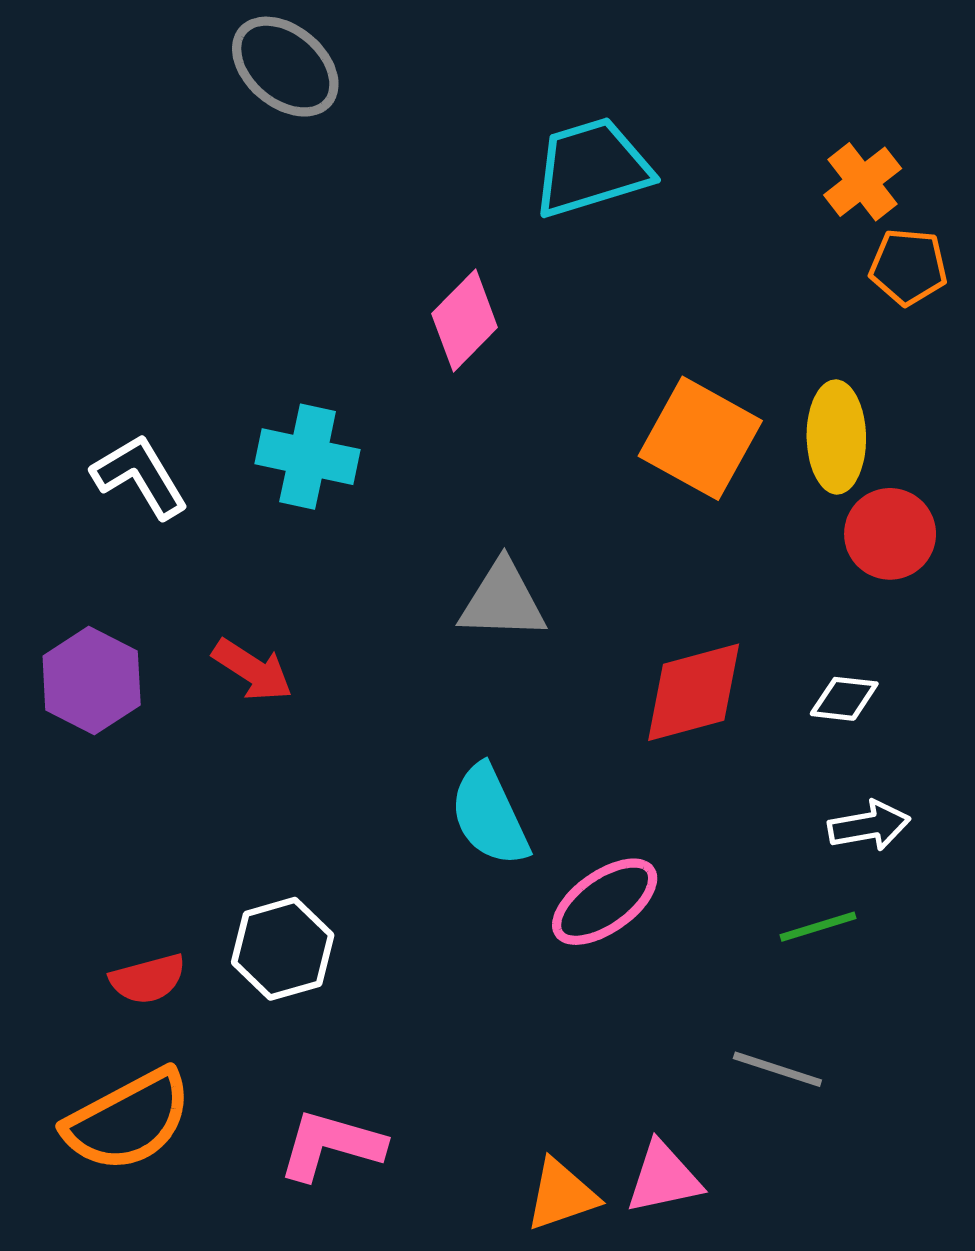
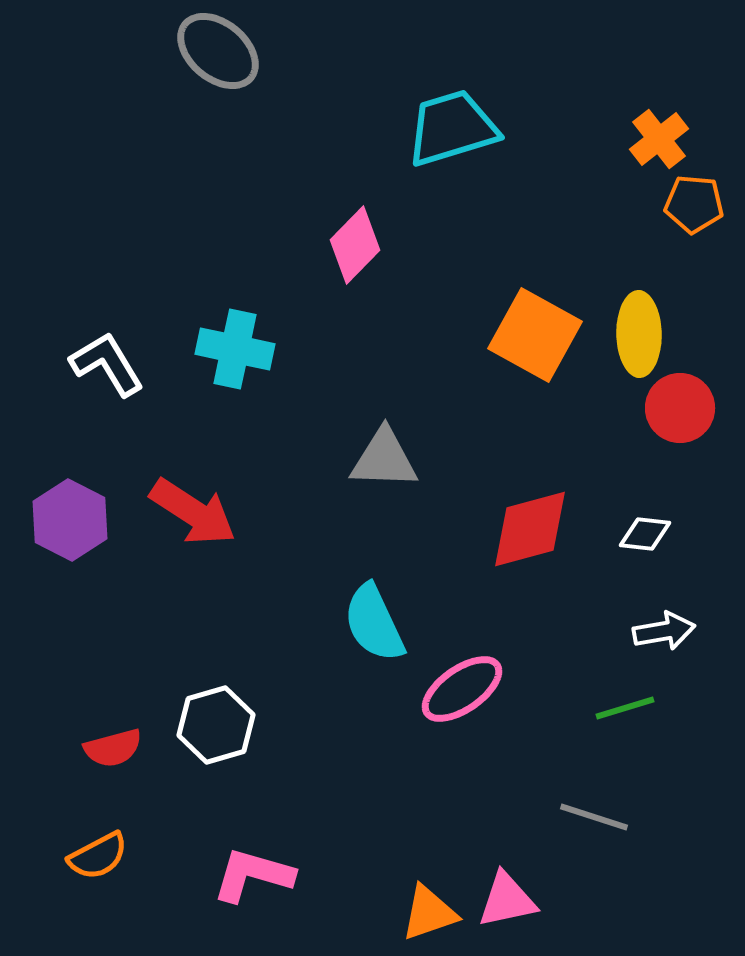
red arrow: (253, 670) -> (193, 512), size x1.4
orange semicircle: (128, 1120) -> (98, 856), size x0.6

